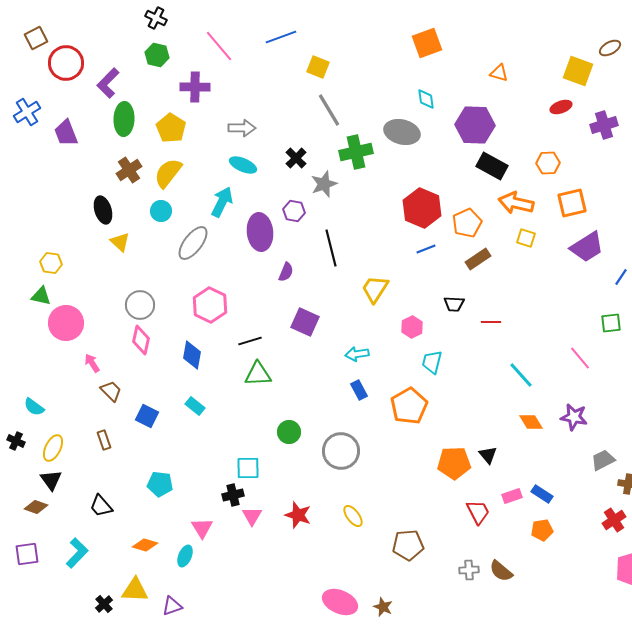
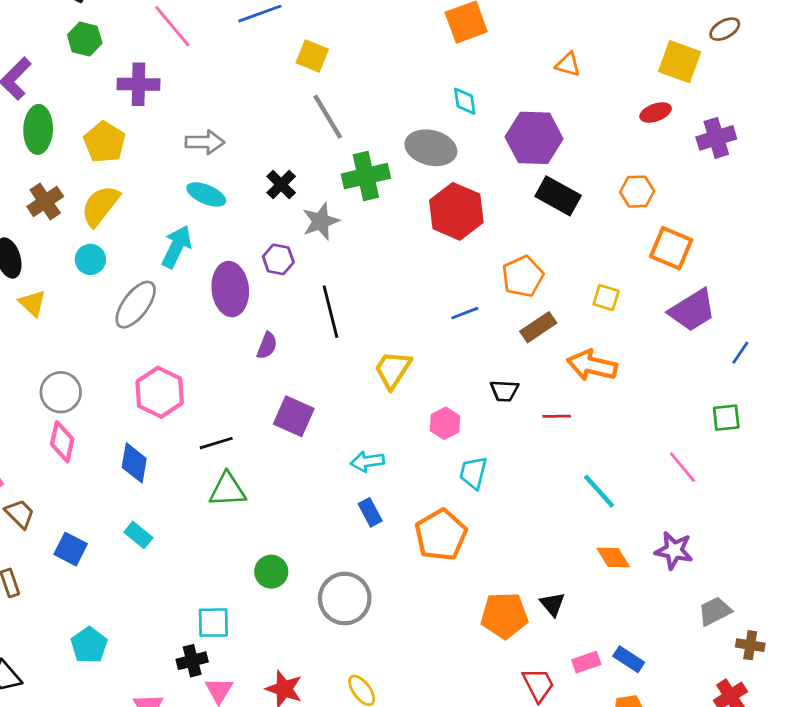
orange arrow: (516, 203) -> (592, 365), moved
orange square: (572, 203) -> (671, 248), turned 36
red hexagon: (422, 208) -> (456, 211), moved
cyan pentagon: (160, 484) -> (89, 645), turned 30

